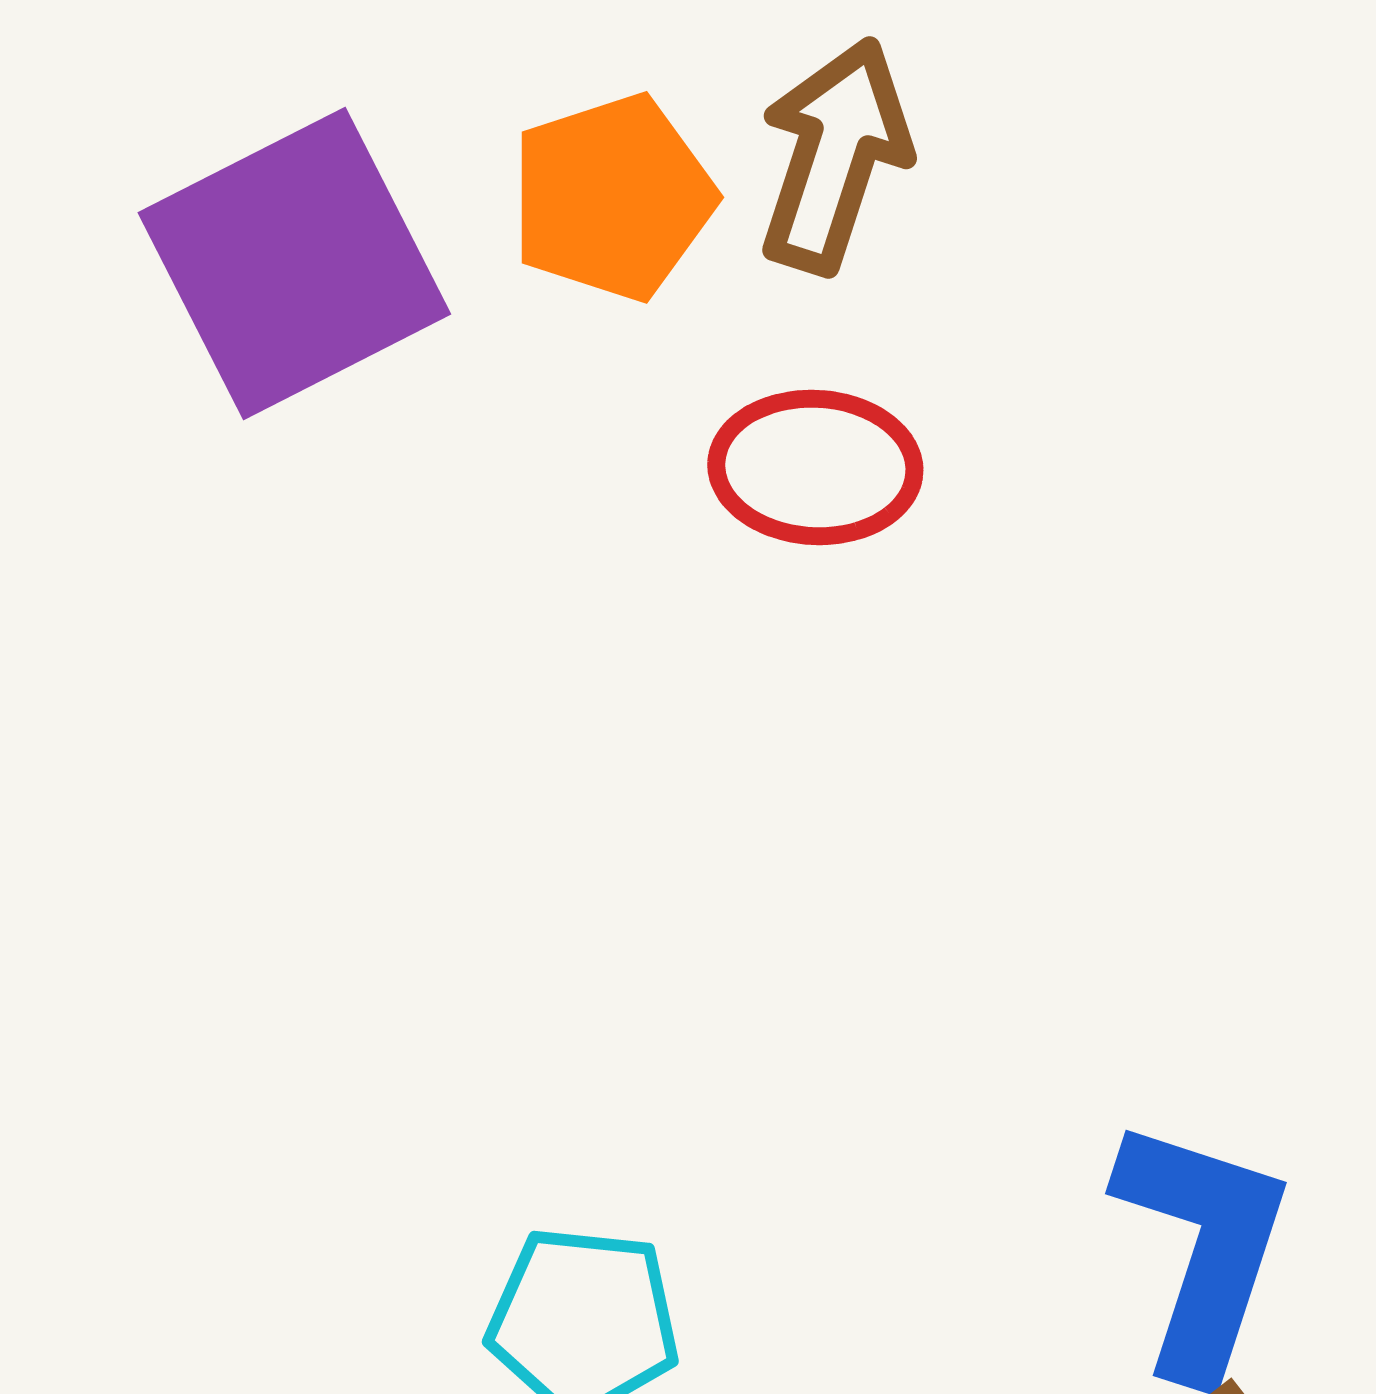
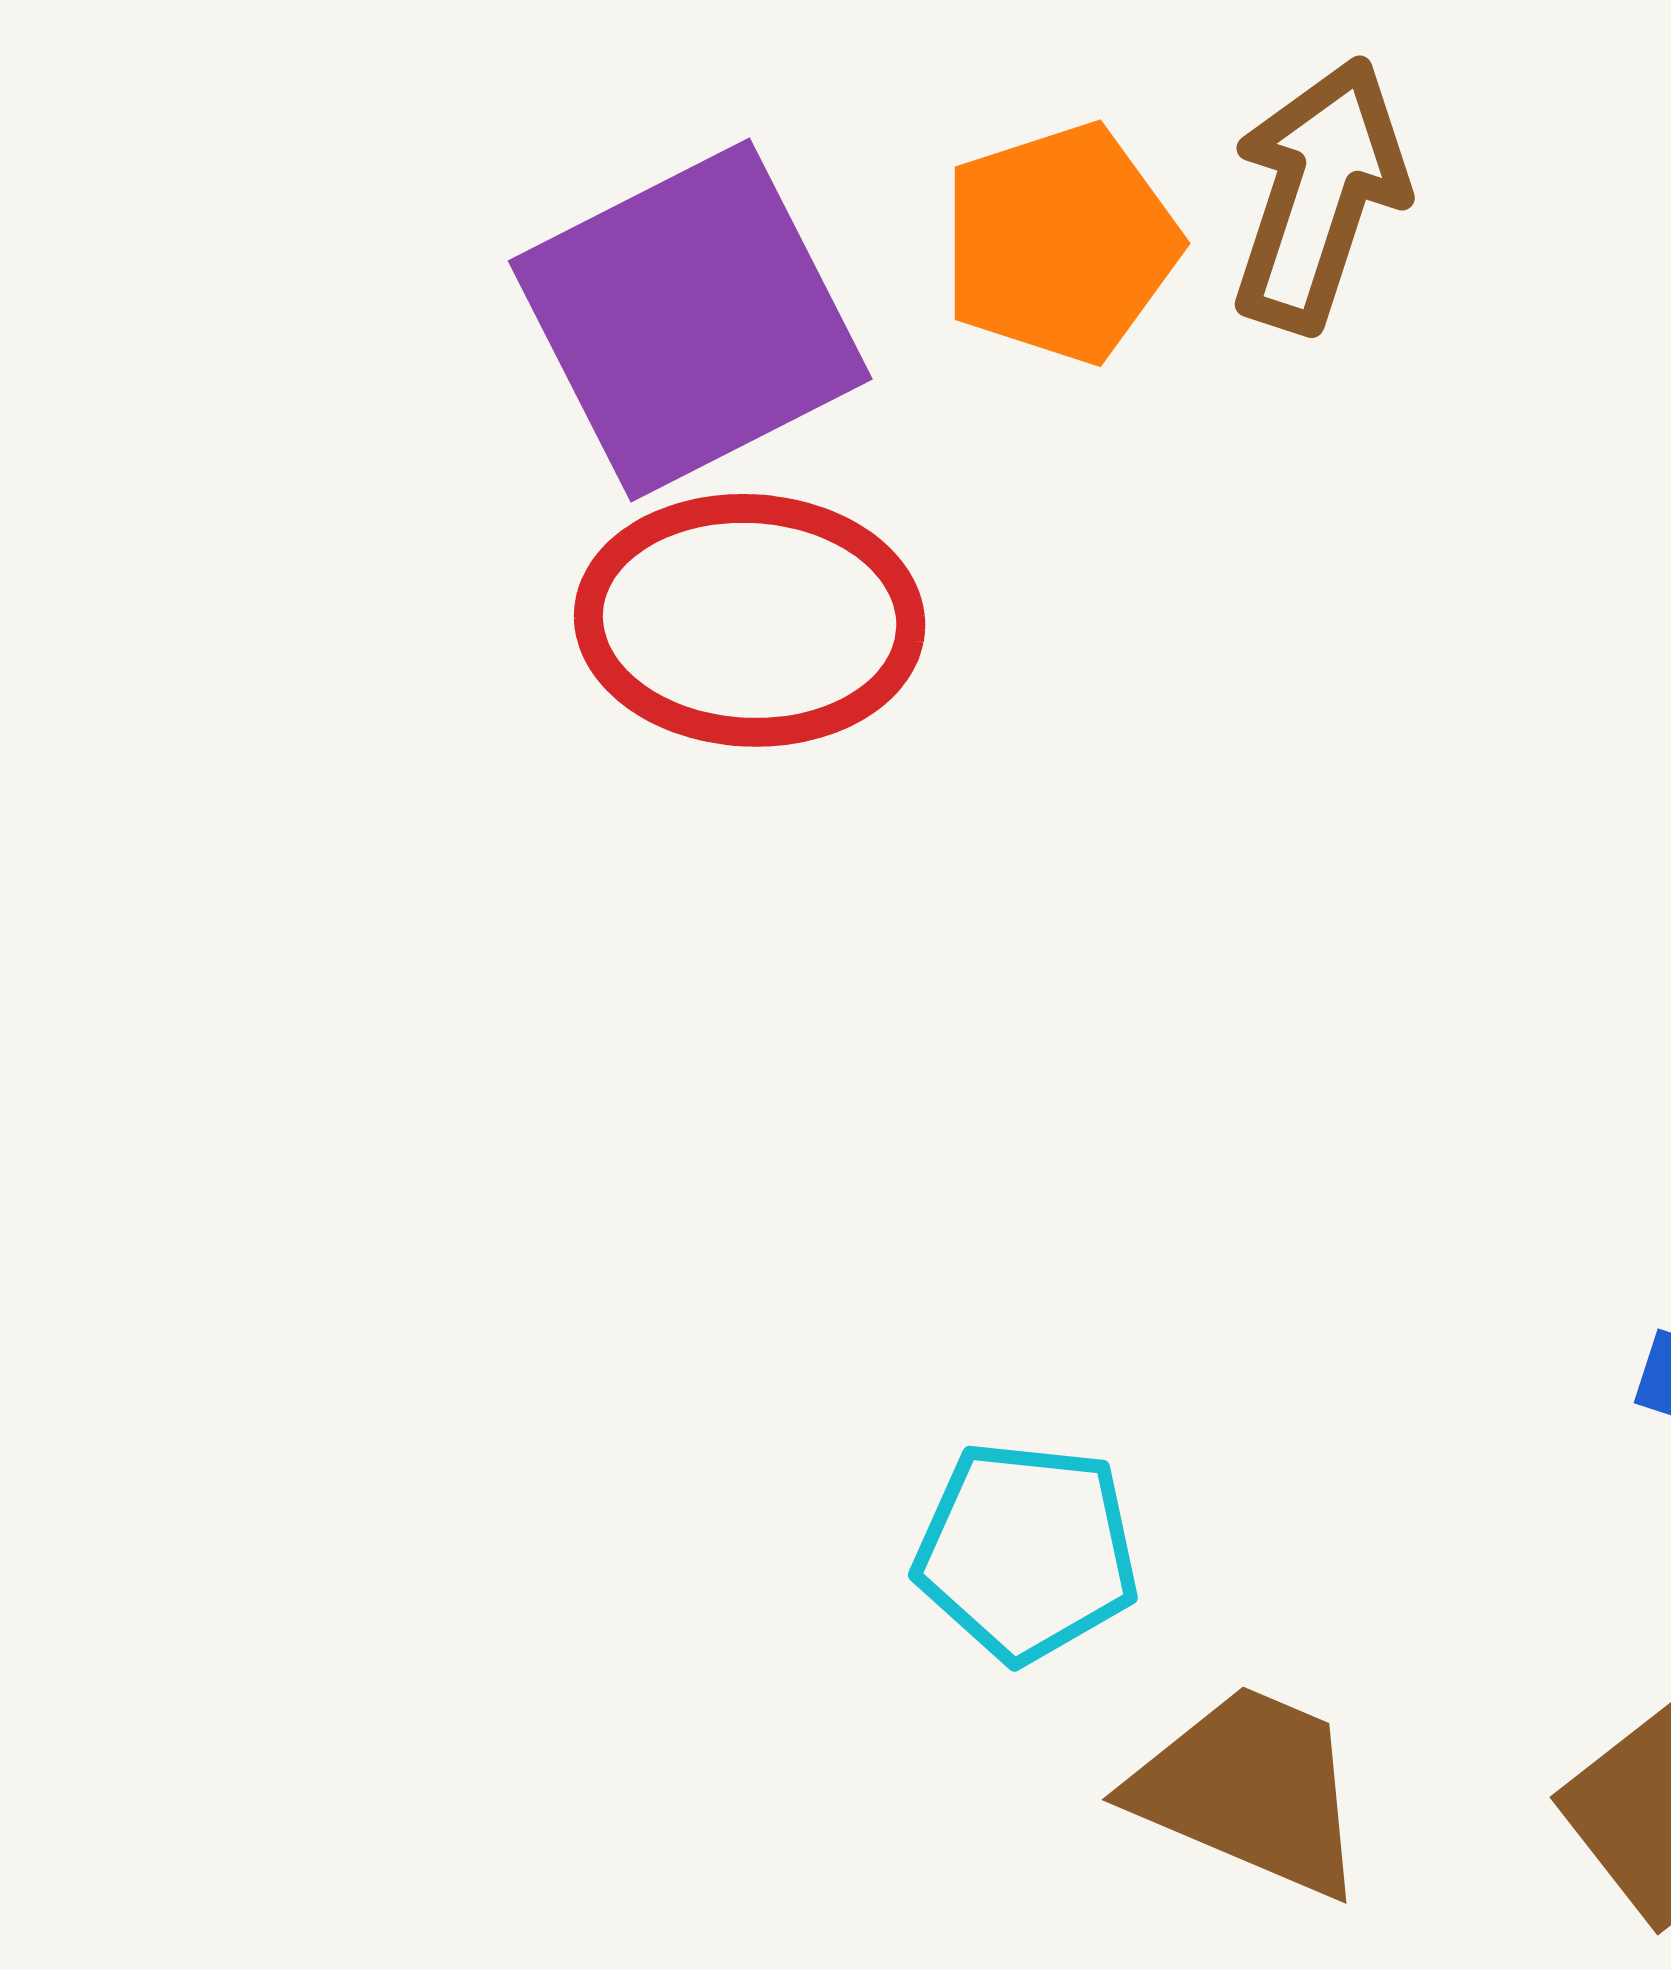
red ellipse: (815, 467) -> (750, 620), moved, size x1.4

